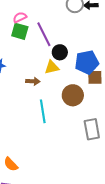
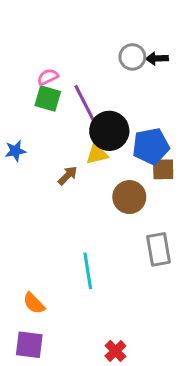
black circle: (60, 52) -> (109, 131), size x1.6
brown arrow: (33, 81) -> (68, 175), turned -48
cyan line: (43, 111) -> (88, 271), moved

